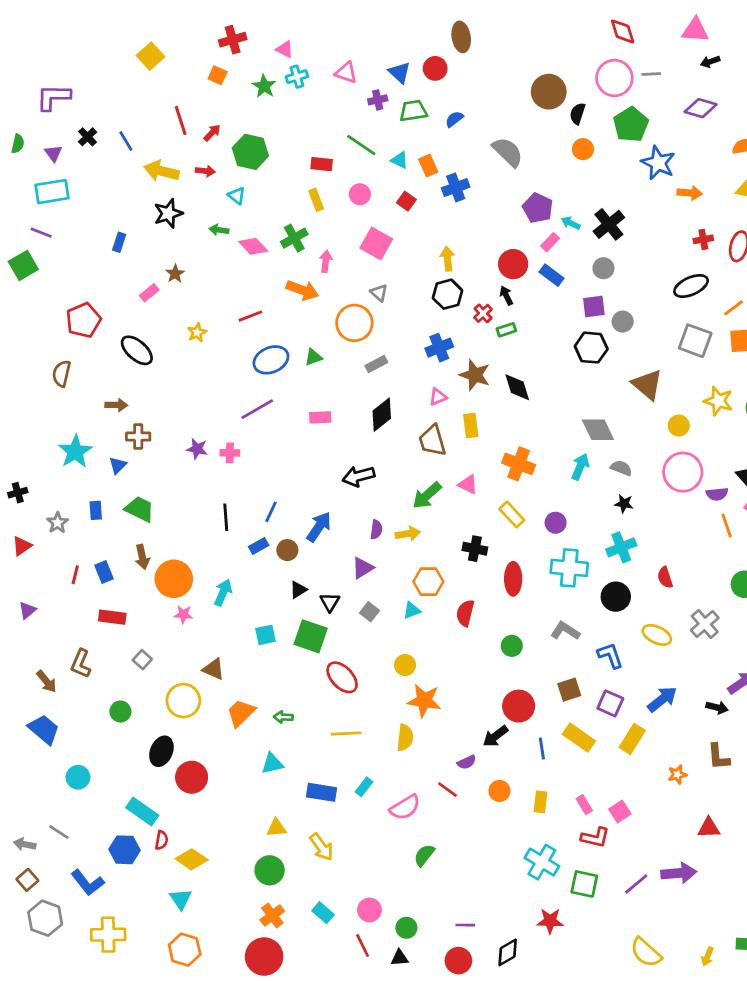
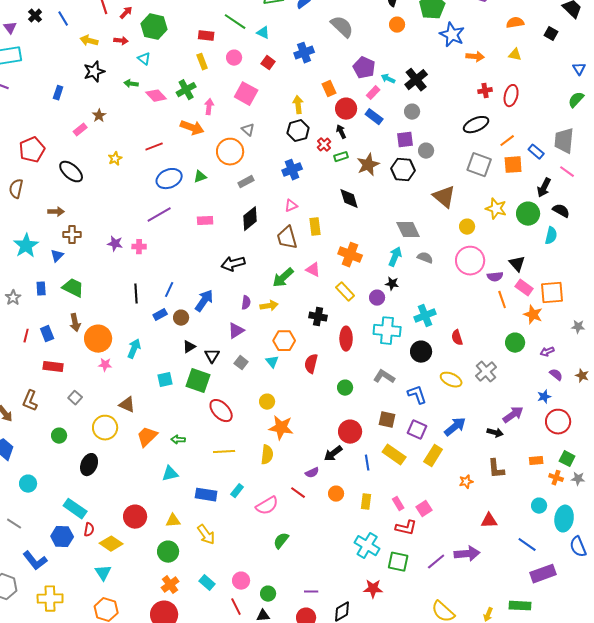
orange rectangle: (428, 166) -> (329, 89), moved
yellow arrow: (161, 171) -> (89, 41), size x0.7
brown star: (475, 375) -> (368, 165), moved, turned 30
black star: (624, 504) -> (392, 284), moved
cyan triangle: (412, 610) -> (272, 362), turned -48
brown square: (569, 690) -> (387, 420), turned 30
red circle: (192, 777) -> (135, 517), moved

